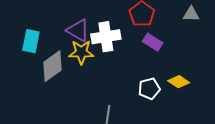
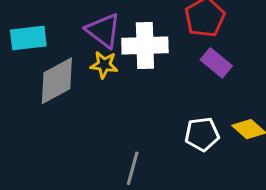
cyan rectangle: (31, 41) -> (28, 38), turned 65
yellow star: (81, 52) -> (104, 65), size x0.7

